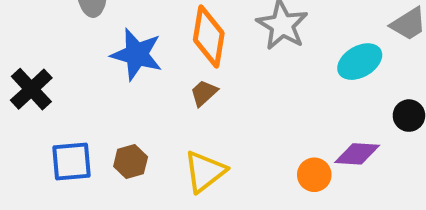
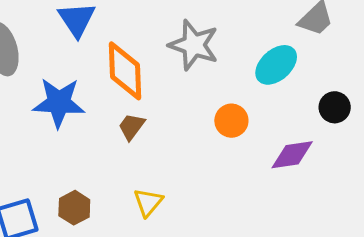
yellow triangle: (205, 171) -> (148, 202), size x0.7
orange circle: (314, 175) -> (231, 121), moved

